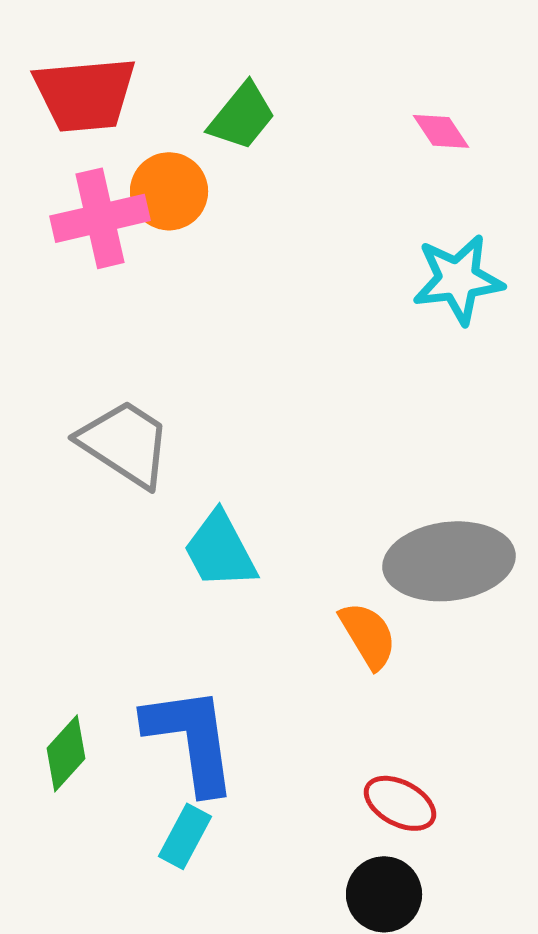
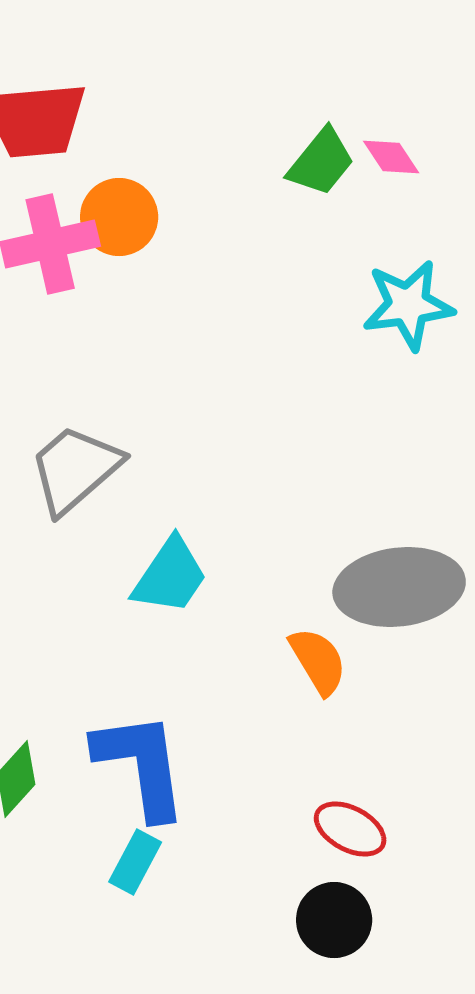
green trapezoid: (242, 116) -> (321, 162), moved
gray trapezoid: (125, 443) -> (75, 469), turned -74
cyan trapezoid: (220, 550) -> (170, 576), turned -118

